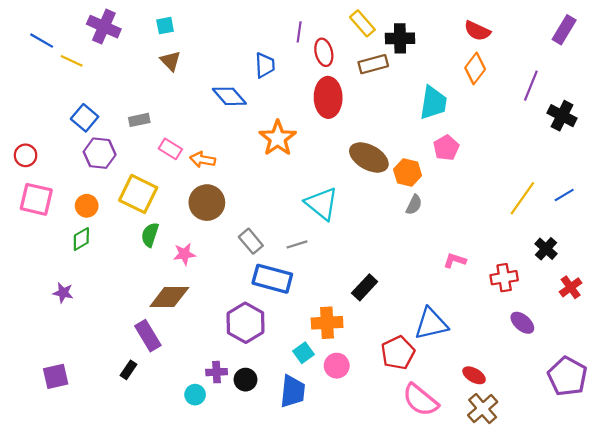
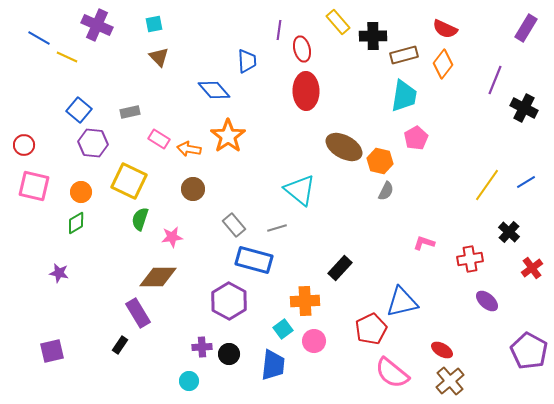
brown rectangle: (373, 64) -> (404, 55), moved
orange star: (278, 138) -> (228, 136), moved
brown circle: (207, 203) -> (193, 189), size x0.7
cyan circle: (195, 395) -> (189, 381), moved

